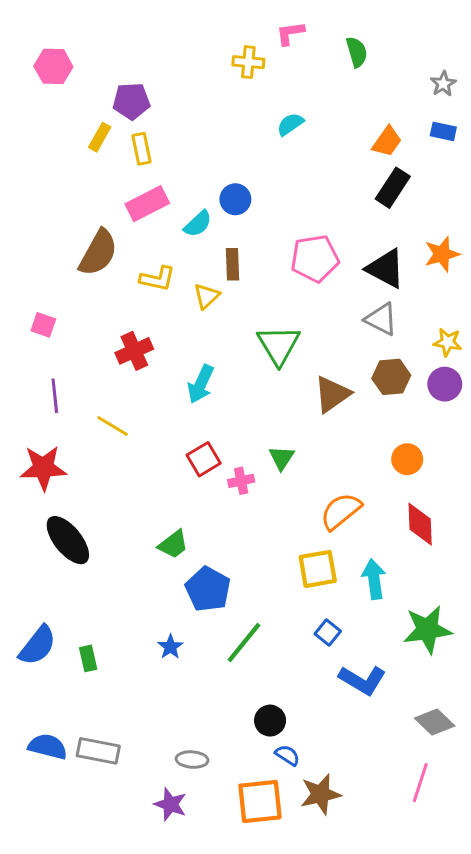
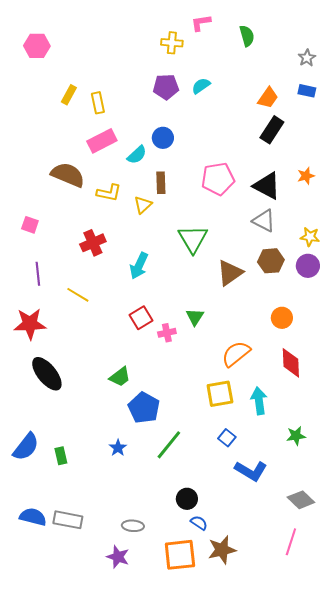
purple pentagon: (131, 101) -> (166, 87), moved
brown semicircle: (98, 253) -> (68, 175), turned -96
orange star: (442, 254) -> (306, 176), size x0.7
green star: (427, 630) -> (296, 436), size x0.6

